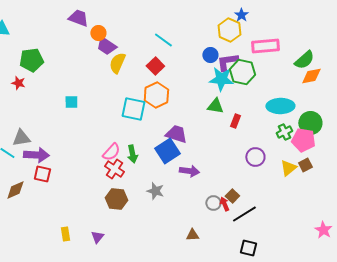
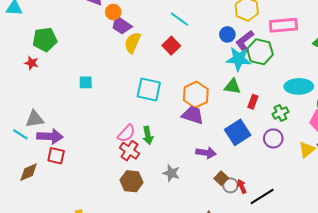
purple L-shape: (227, 62) -> (245, 42), turned -30
orange hexagon: (156, 95) -> (196, 95), moved
green cross: (284, 132) -> (280, 113), moved
blue square: (167, 151) -> (238, 132), moved
brown square: (232, 196) -> (221, 178), moved

